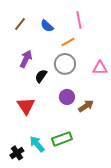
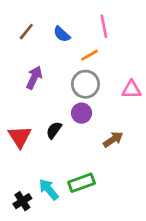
black semicircle: (41, 76) -> (54, 130), moved
purple circle: (67, 97) -> (82, 113), moved
red triangle: (26, 106) -> (20, 137), moved

